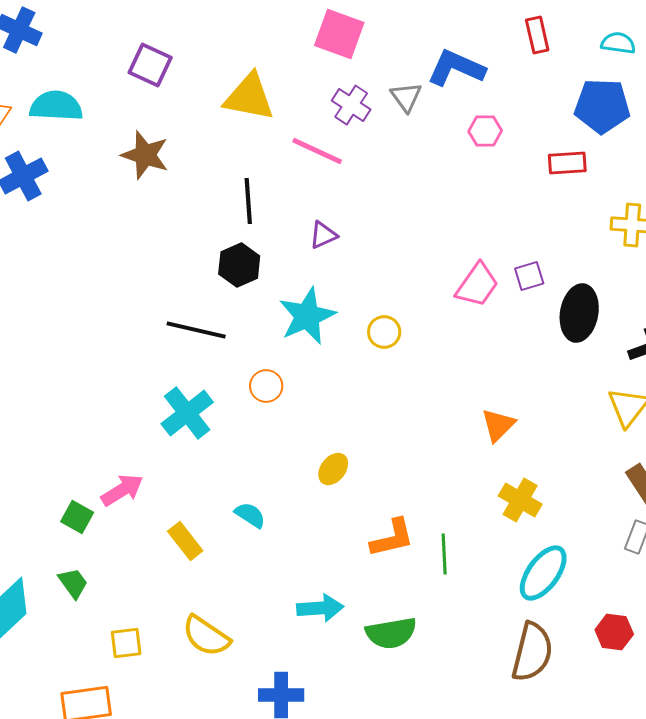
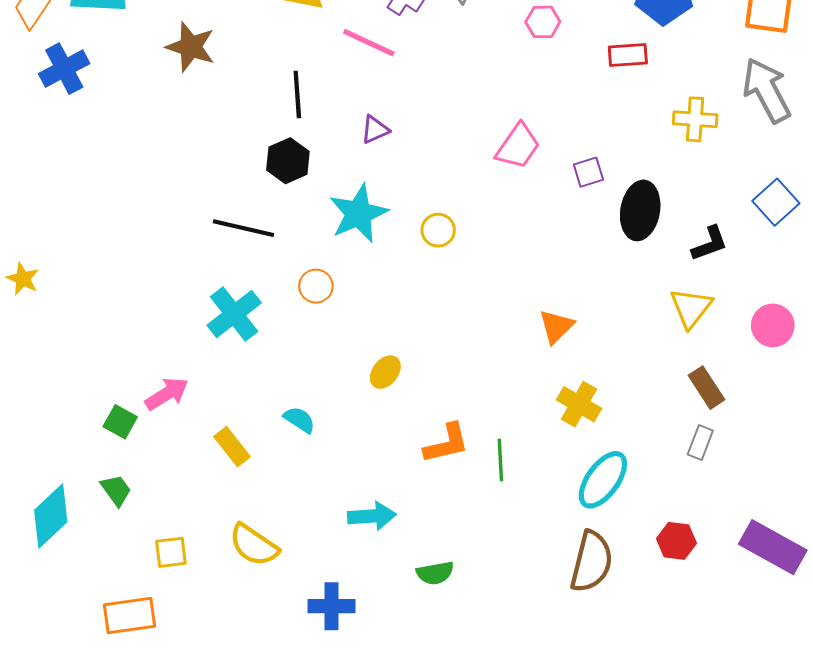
pink trapezoid: (477, 285) -> (518, 146), moved
green semicircle: (391, 633) -> (435, 573), moved, size x0.7

